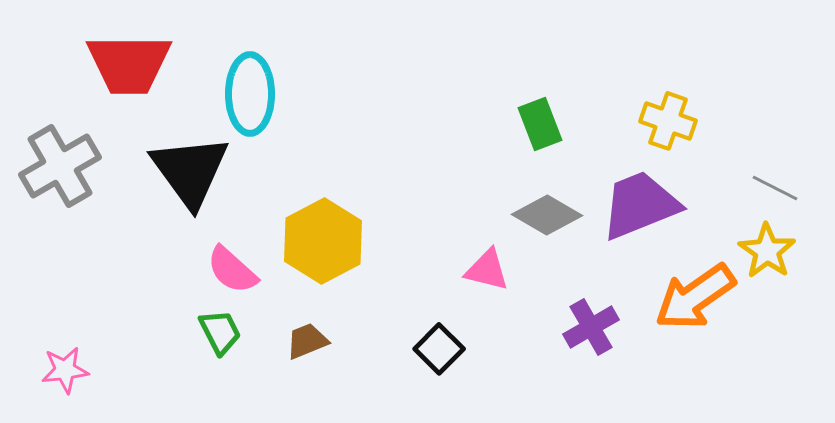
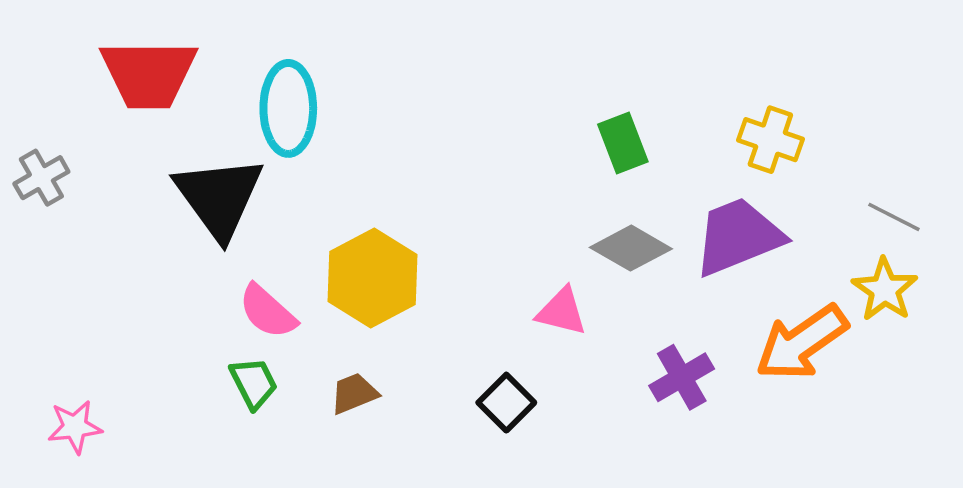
gray cross: (60, 166) -> (41, 178), moved, size x0.6

